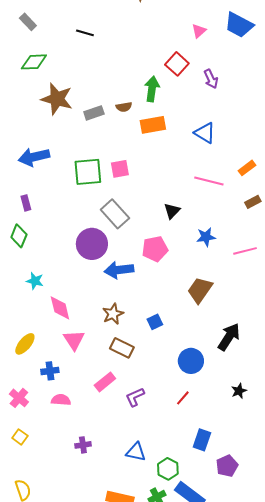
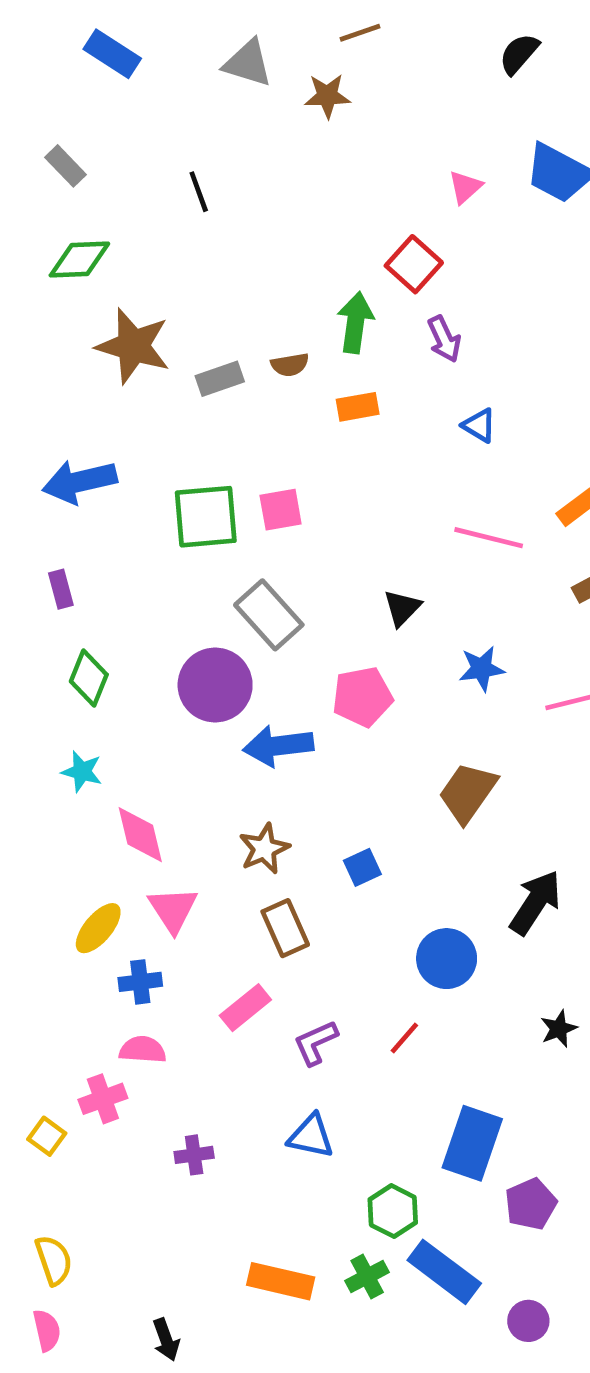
black line: (85, 33) -> (199, 192), turned 54
purple arrow: (211, 79) -> (444, 339), moved
orange rectangle: (153, 125) -> (358, 407), size x0.7
blue triangle: (205, 133) -> (479, 425), size x0.7
green diamond: (19, 236) -> (89, 678), moved
yellow ellipse: (25, 344) -> (98, 928), moved
brown rectangle: (122, 348) -> (285, 928), turned 40
blue cross: (50, 371) -> (140, 982), moved
pink cross: (19, 398) -> (103, 1099), moved, turned 30
red line: (183, 398) -> (404, 1038), moved
blue rectangle: (202, 440) -> (472, 1143), size x1.4
blue triangle: (136, 452) -> (311, 1136), moved

